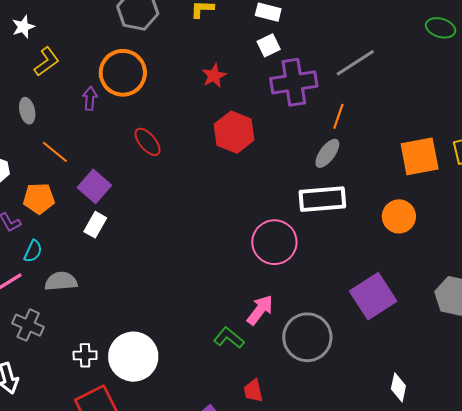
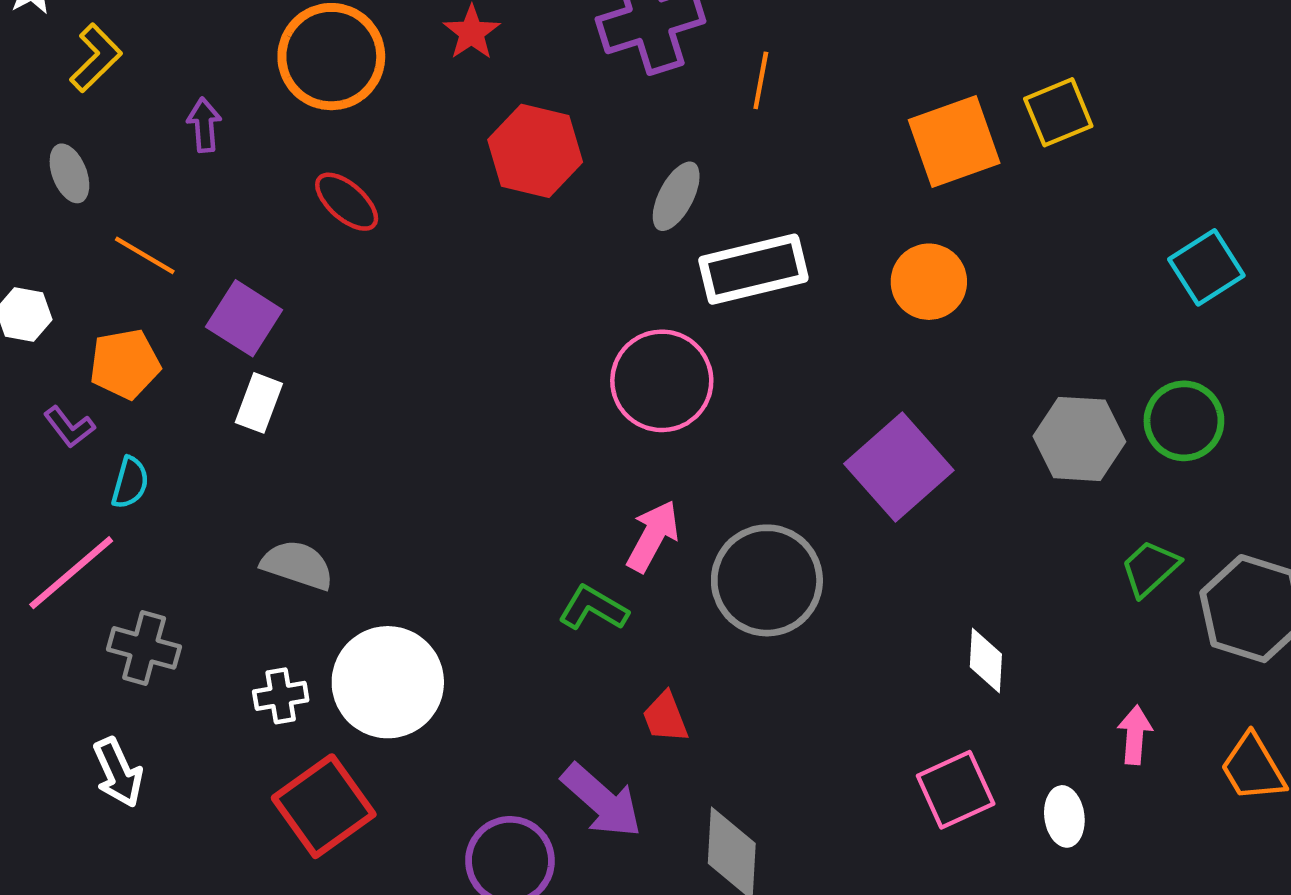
orange circle: (123, 73) -> (331, 57), moved
gray ellipse: (327, 153) -> (676, 196), moved
gray semicircle: (61, 281) -> (297, 565), moved, turned 32

